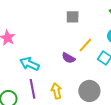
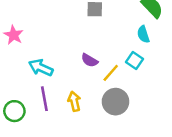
yellow line: (85, 45) -> (111, 73), moved

